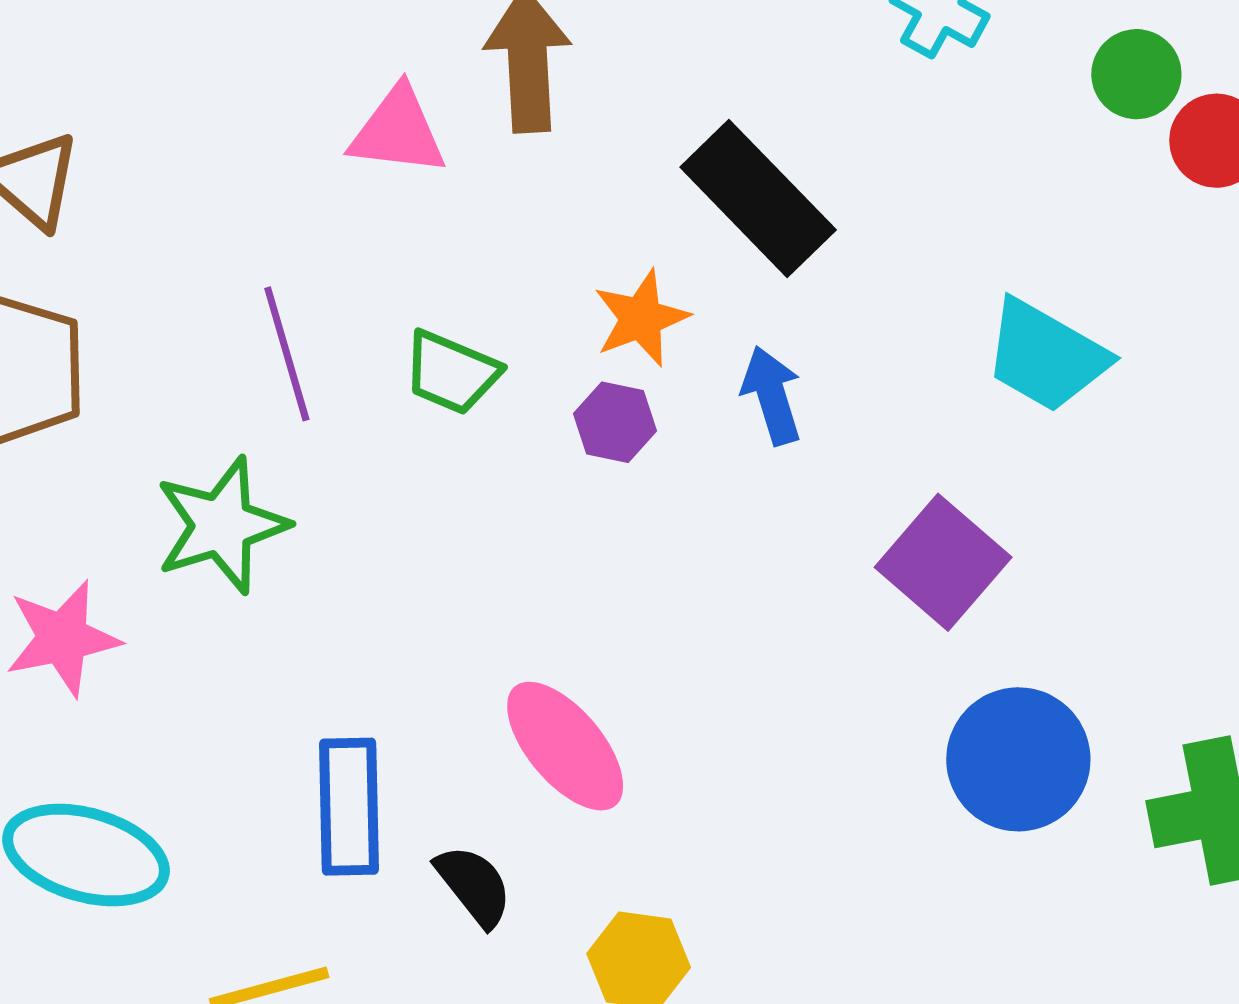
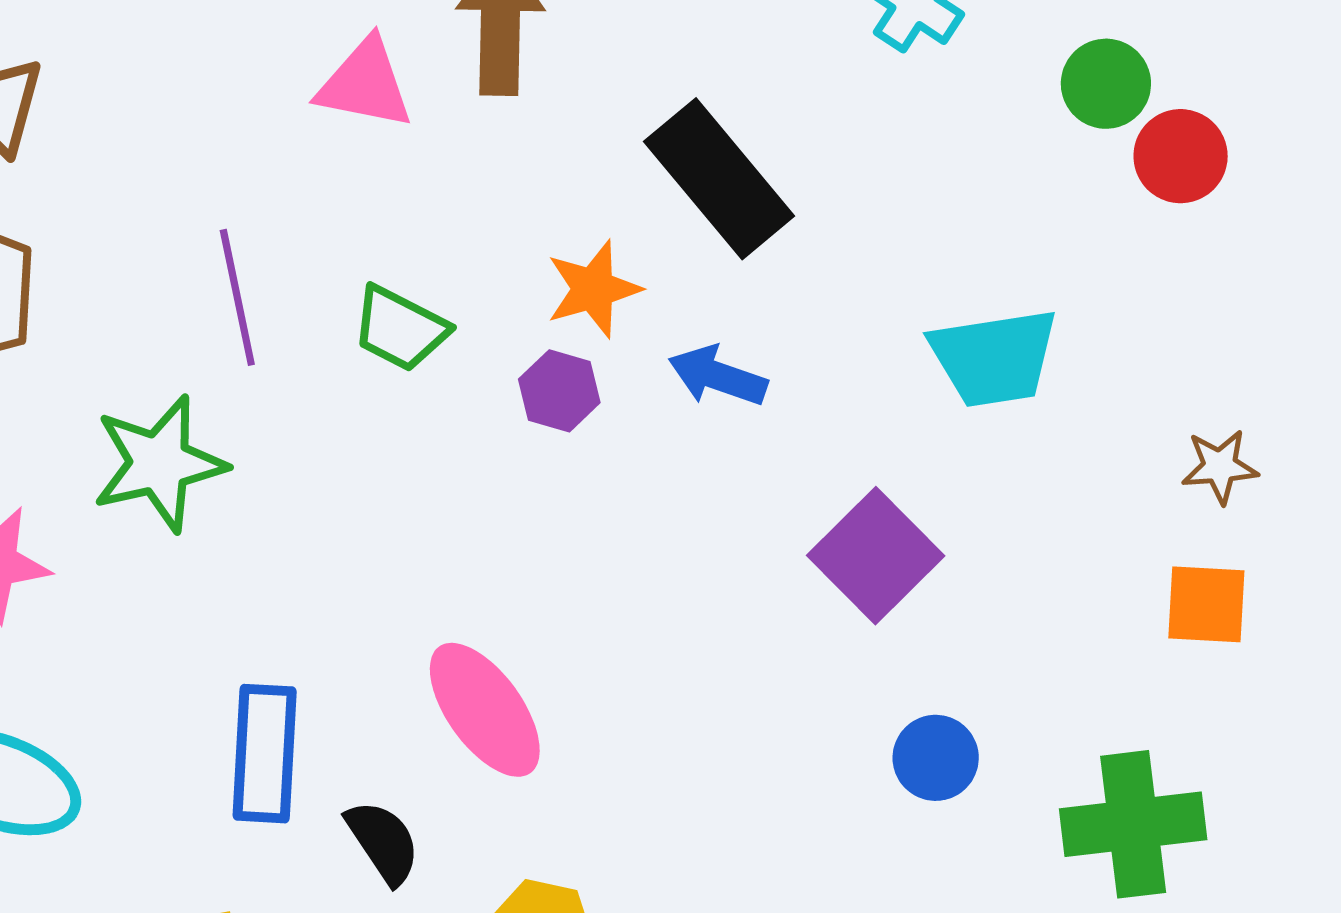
cyan trapezoid: (1046, 356) -> (994, 358), turned -43
blue arrow: (772, 395) -> (718, 376), turned -58
blue circle: (1018, 759) -> (936, 758), size x0.6

